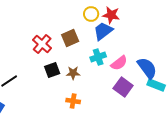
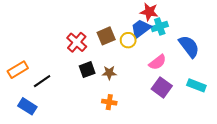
yellow circle: (91, 14) -> (128, 40), moved
cyan cross: (98, 57) -> (160, 26), moved
blue semicircle: (147, 68) -> (189, 46), moved

